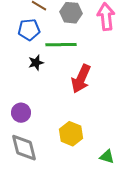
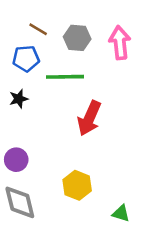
black star: (36, 63) -> (19, 99), moved

